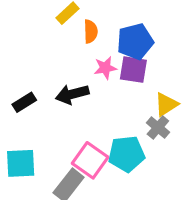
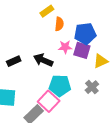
black arrow: (72, 94) -> (43, 60), turned 30
yellow triangle: (166, 104) -> (101, 61), moved
cyan pentagon: (126, 154) -> (60, 86), moved

